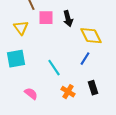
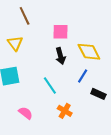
pink square: (46, 18) -> (60, 32), moved
black arrow: (68, 19) -> (60, 56), moved
black rectangle: (93, 88) -> (98, 94), moved, turned -48

